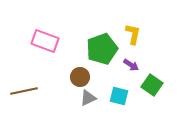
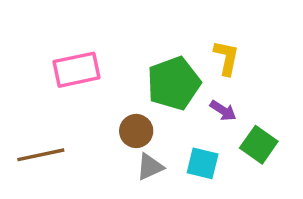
pink rectangle: (45, 41) -> (77, 70), turned -32

